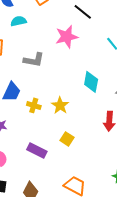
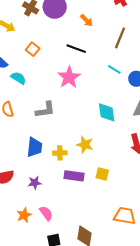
cyan semicircle: (19, 21) -> (18, 78), turned 63
purple rectangle: (37, 150) -> (74, 176), moved

